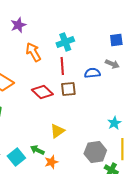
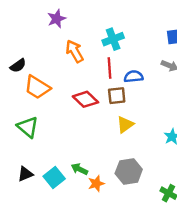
blue semicircle: (92, 73) -> (134, 76), moved
yellow triangle: (57, 131) -> (125, 125), moved
gray hexagon: (95, 152) -> (129, 171), moved

